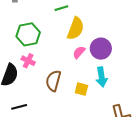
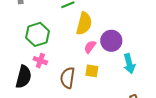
cyan arrow: (102, 77) -> (129, 64), moved
yellow square: (81, 89) -> (92, 71), moved

